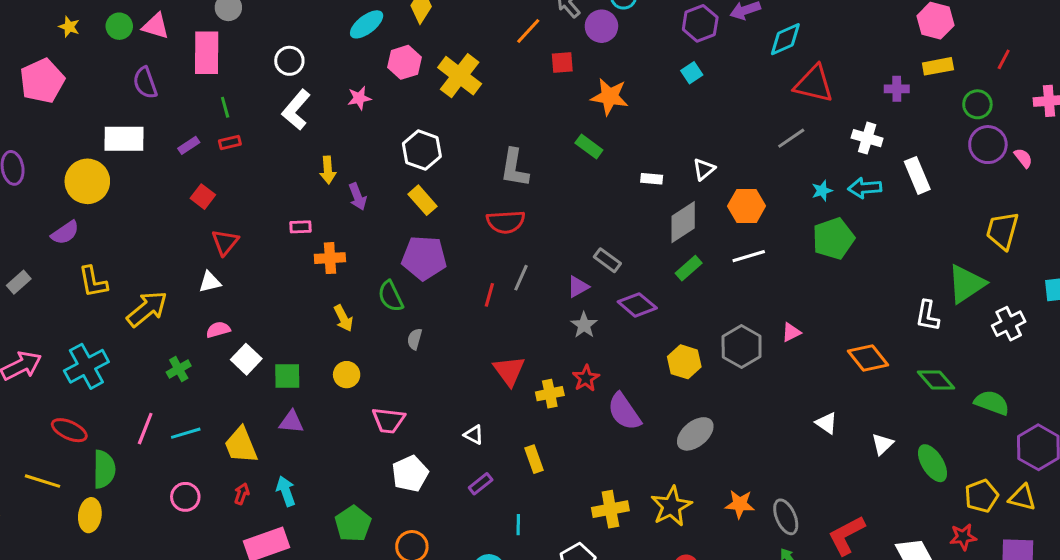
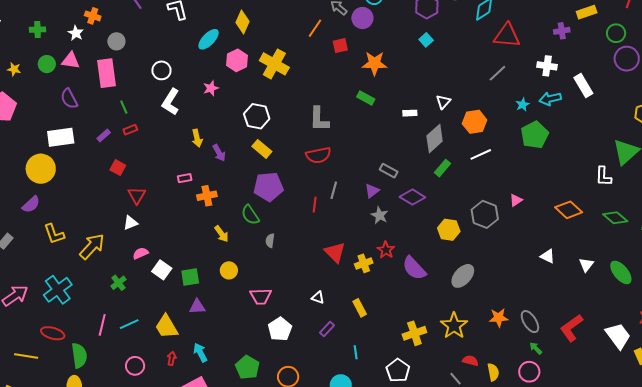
yellow line: (43, 481) -> (26, 356), moved

